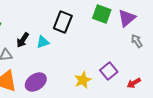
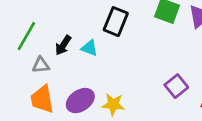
cyan triangle: (43, 42) -> (89, 48), turned 40
yellow star: (83, 80) -> (113, 104), moved, turned 30

